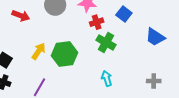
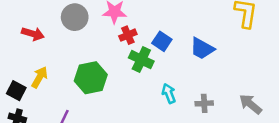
blue square: (124, 14) -> (162, 41), moved
yellow arrow: (39, 51) -> (39, 77), moved
cyan arrow: (107, 78) -> (169, 94), moved

